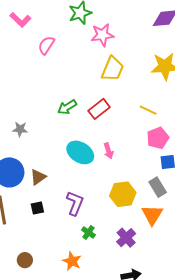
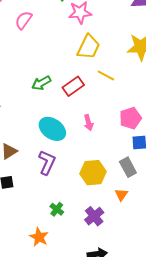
yellow line: (148, 110) -> (106, 76), moved
pink arrow: (109, 151) -> (89, 123), moved
purple L-shape: (75, 203) -> (47, 162), moved
orange triangle: (152, 215) -> (121, 195), size x0.6

